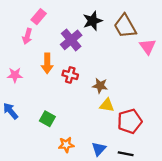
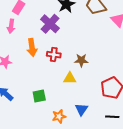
yellow triangle: (107, 105) -> (70, 78), moved
green square: (47, 119) -> (39, 96), turned -32
blue triangle: (99, 149) -> (81, 109), moved

